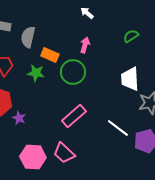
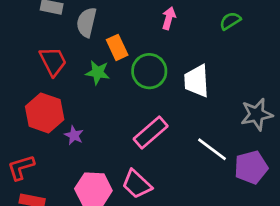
pink arrow: (85, 45) -> (169, 18), moved
orange rectangle: (50, 55) -> (117, 47), turned 42
white trapezoid: (130, 79) -> (197, 81), moved

